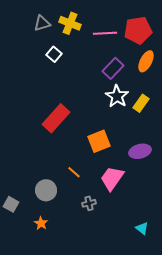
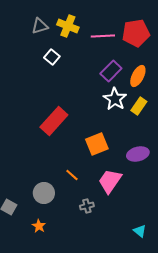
orange ellipse: (146, 61) -> (138, 76), moved

